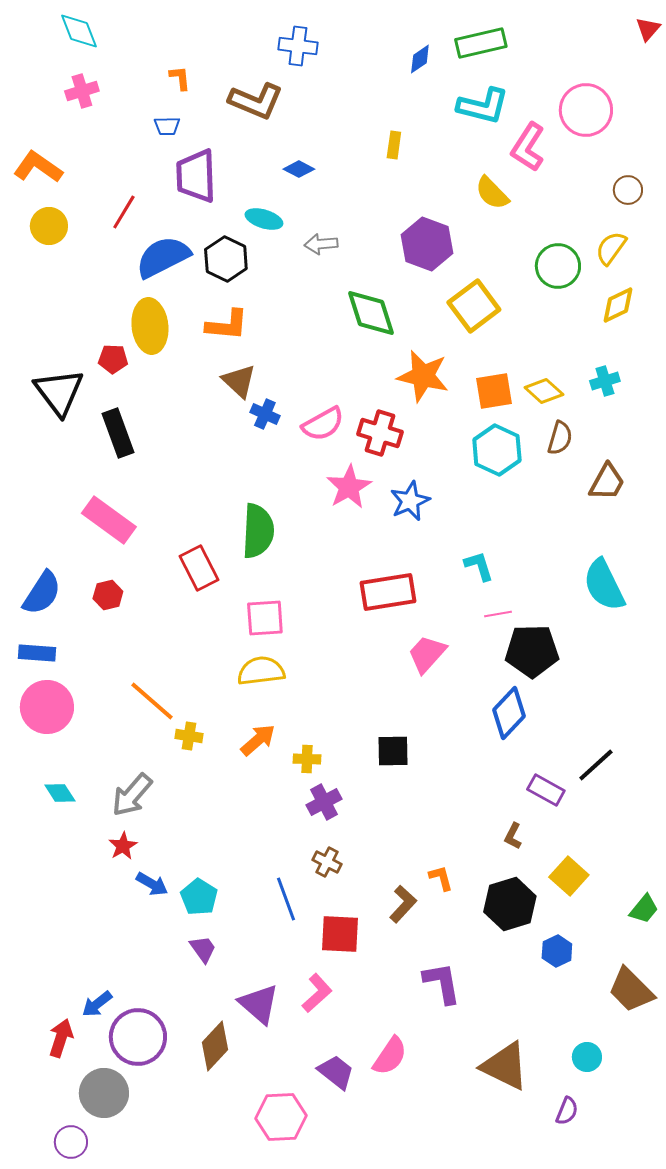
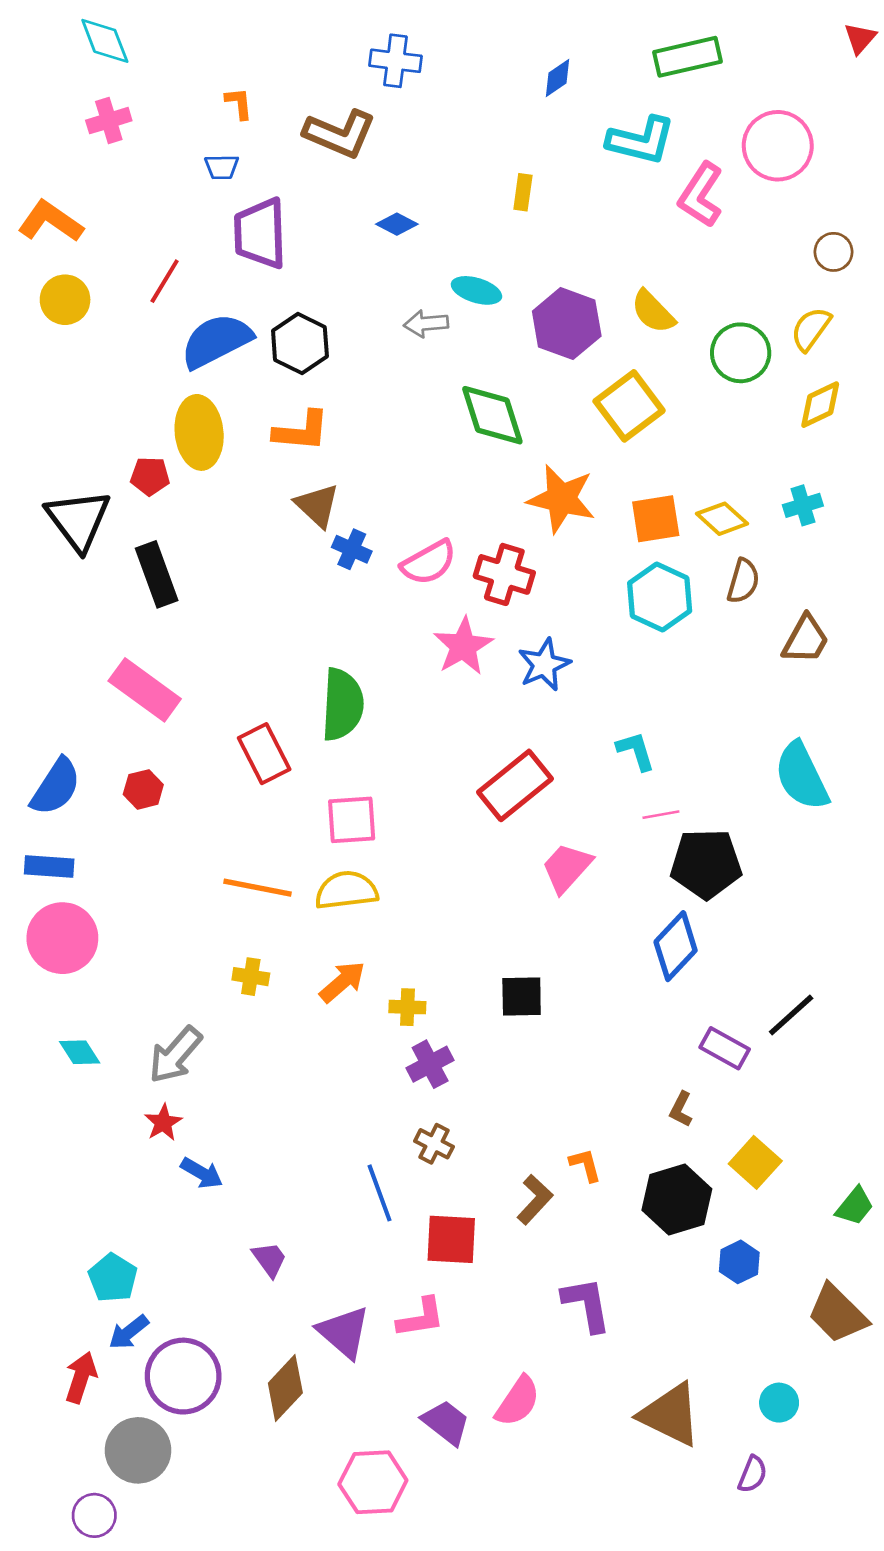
green rectangle: (481, 43) -> (687, 57), moved
yellow semicircle: (492, 193) -> (653, 312), moved
cyan ellipse: (264, 219) -> (476, 290), moved
red rectangle: (388, 592) -> (515, 785), turned -30
orange line: (152, 701) -> (257, 888), moved, turned -30
cyan pentagon: (199, 897) -> (113, 1278), moved
pink L-shape: (317, 993) -> (421, 1318), turned 33

